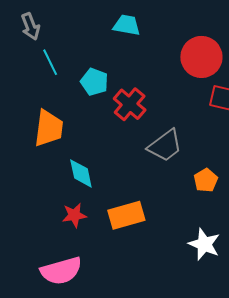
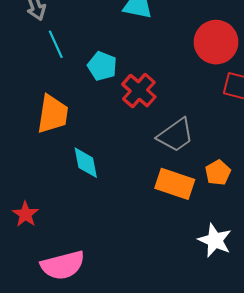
red star: (74, 215) -> (25, 214), moved, turned -30
orange rectangle: (126, 215) -> (175, 184), moved, turned 33

